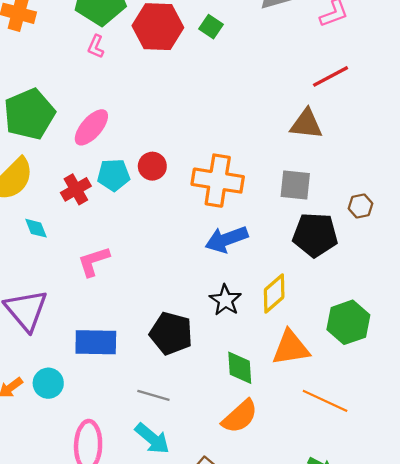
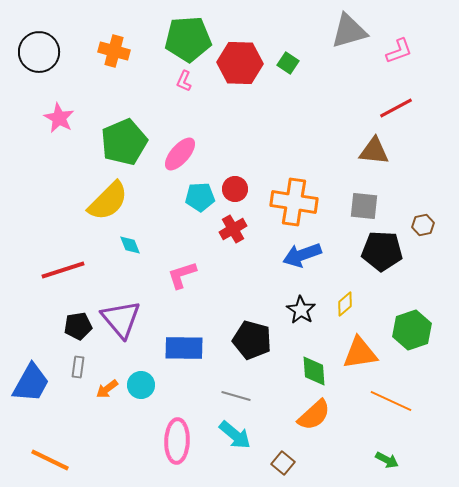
red cross: (76, 189) -> (233, 229), moved
yellow diamond: (274, 293) -> (345, 304), size x0.7

